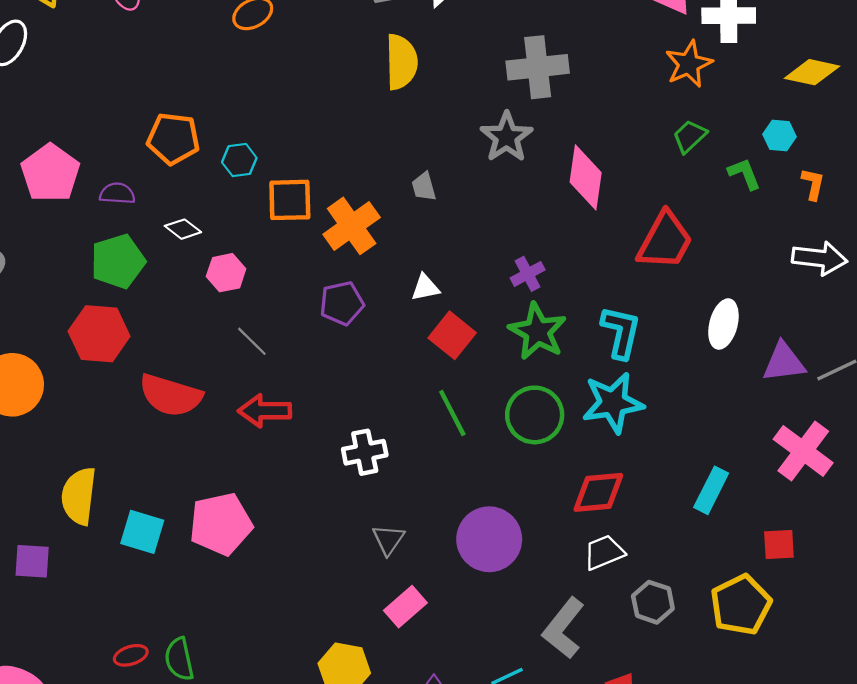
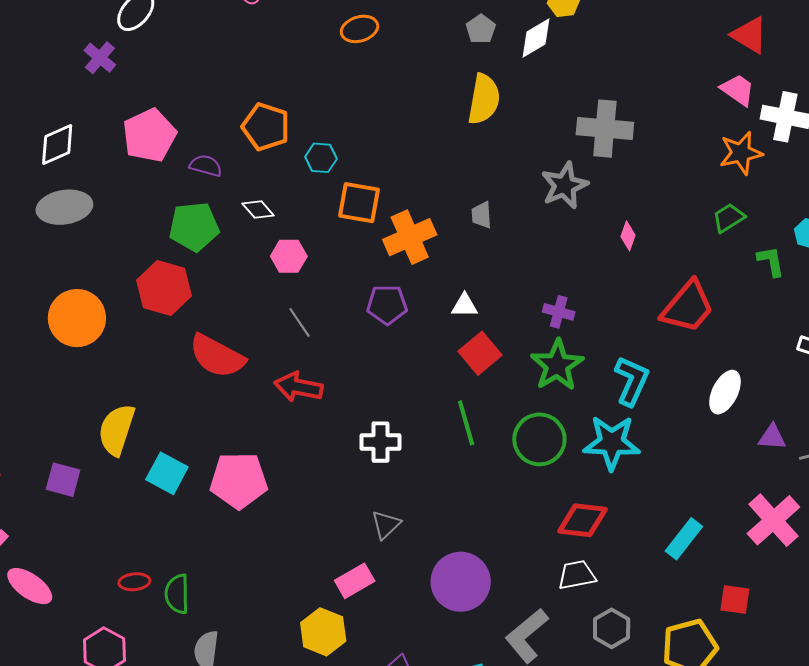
pink diamond: (586, 177) -> (628, 236), size x0.5
purple cross: (528, 274) -> (559, 312), turned 32
purple triangle: (784, 362) -> (772, 437), size x0.7
purple circle: (489, 539) -> (461, 582), moved
pink rectangle: (405, 607) -> (355, 581), moved

